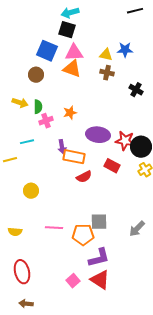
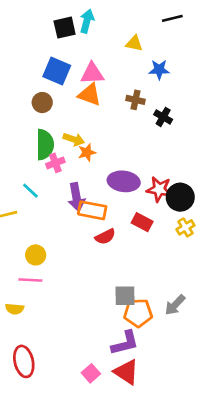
cyan arrow: (70, 13) -> (87, 21), turned 120
black square: (67, 30) -> (65, 28), moved, turned -30
yellow triangle: (106, 55) -> (134, 43), moved
black cross: (136, 90) -> (163, 117), moved
yellow arrow: (20, 103) -> (74, 139), moved
green semicircle: (38, 107) -> (45, 145), size x1.6
cyan line: (27, 142) -> (30, 191), turned 56
purple arrow: (62, 147) -> (76, 197), size x1.5
pink line: (54, 228) -> (30, 280), moved
orange pentagon: (83, 235) -> (138, 313), moved

